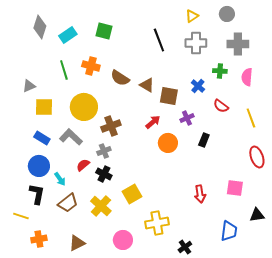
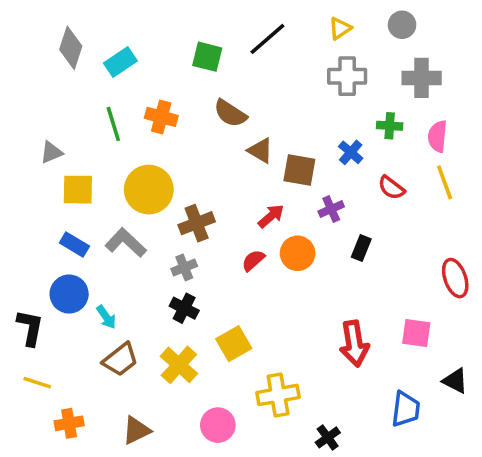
green square: (104, 31) -> (207, 57), moved
black line: (159, 40) -> (267, 39), moved, turned 70
brown semicircle: (120, 78) -> (230, 113), moved
yellow line: (251, 118) -> (445, 182), moved
red semicircle: (83, 165) -> (253, 260), moved
black L-shape: (37, 194) -> (30, 328), moved
red arrow: (200, 194) -> (354, 344), size x1.4
black triangle: (257, 215) -> (455, 381), turned 35

